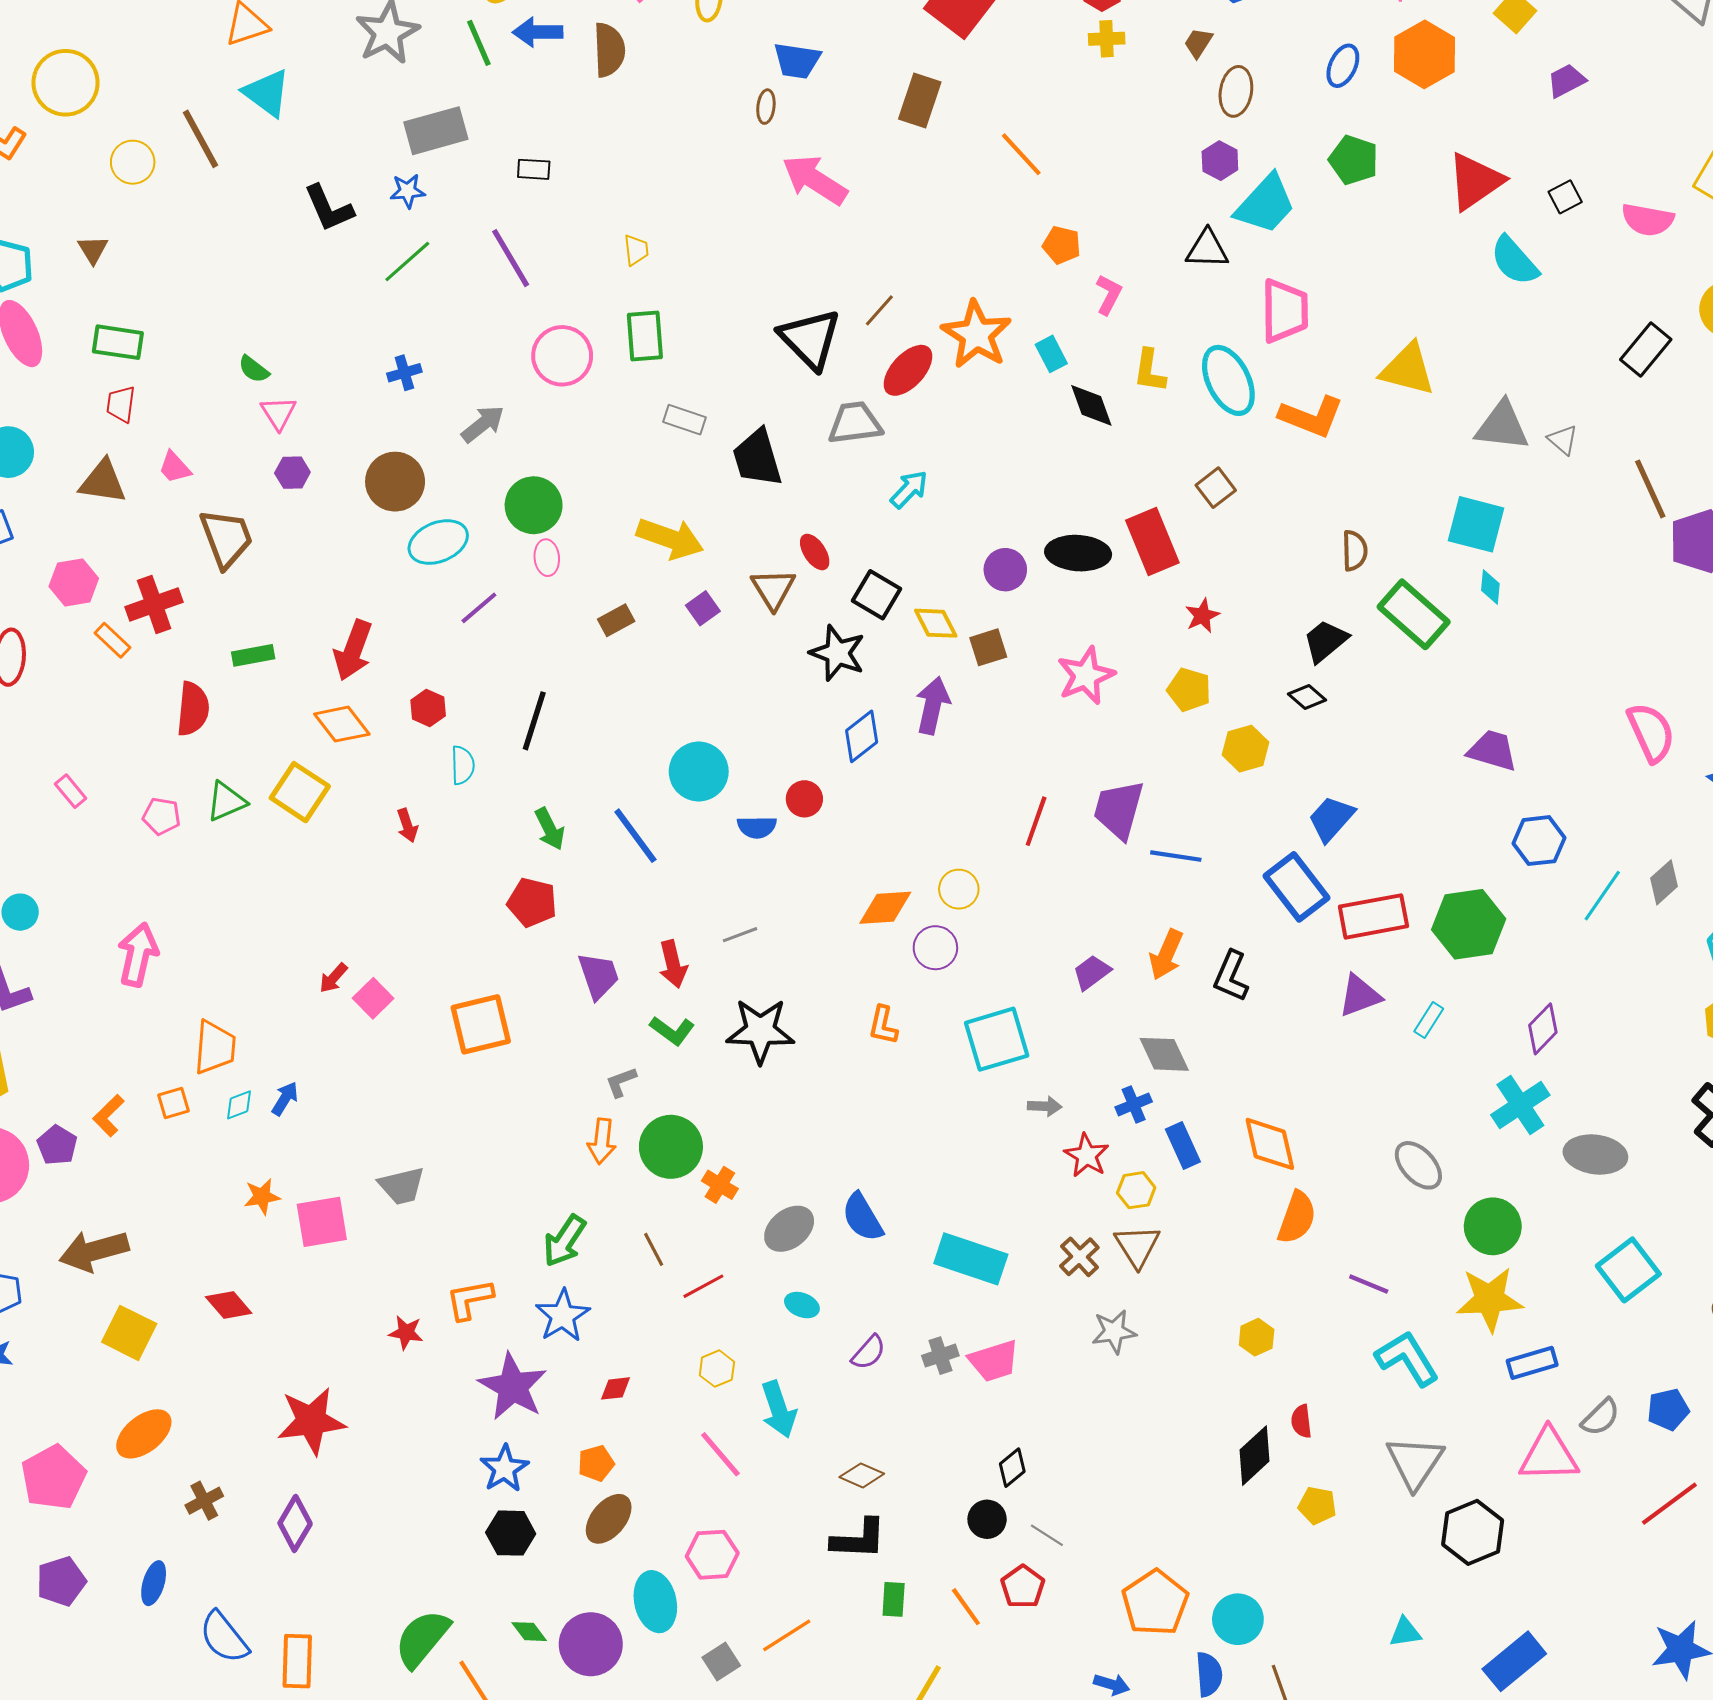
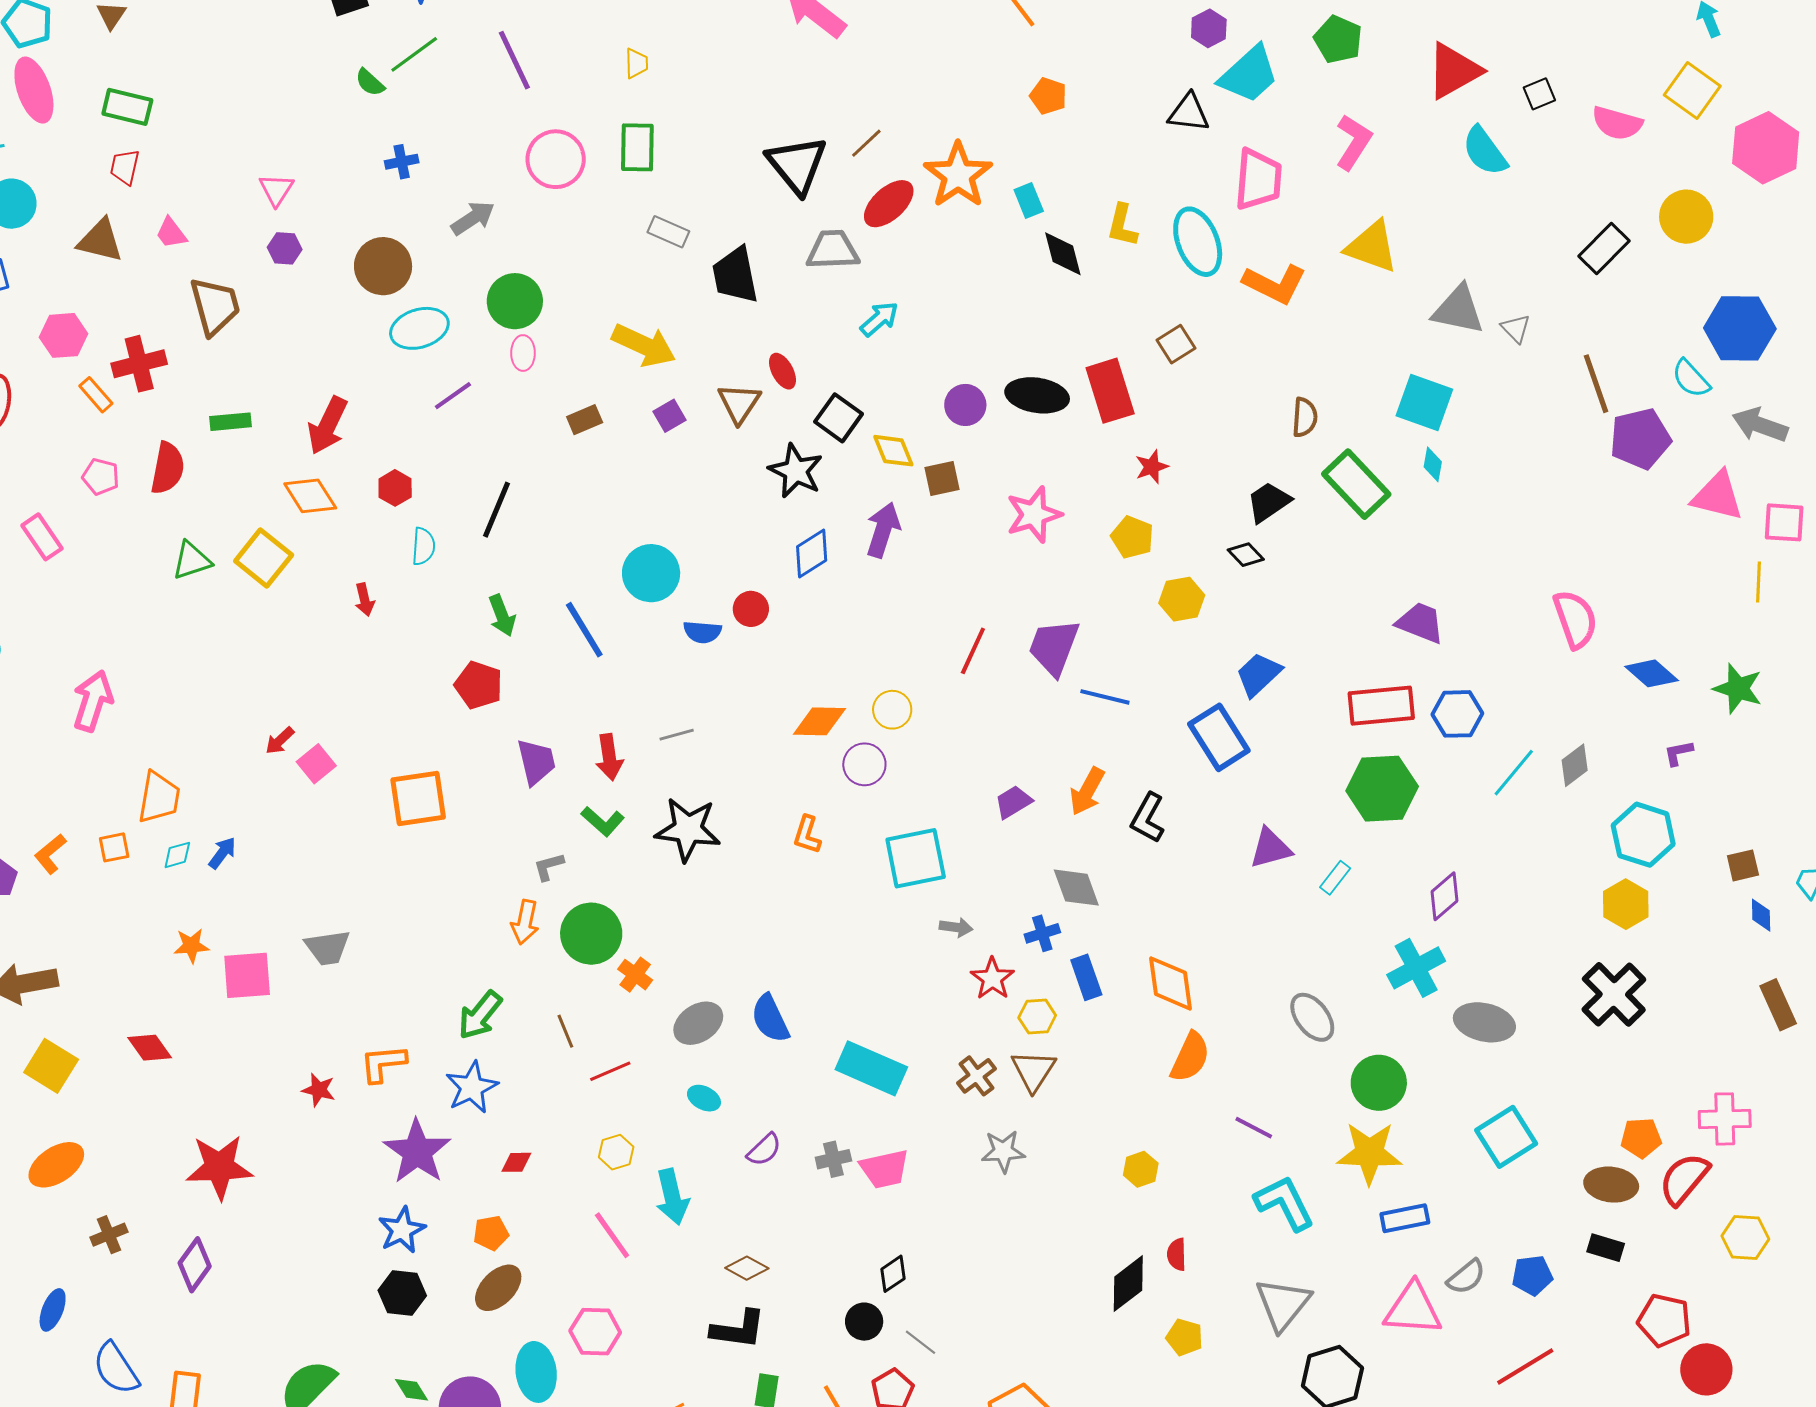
pink L-shape: (1109, 295) -> (1353, 142), moved, size x1.4
green semicircle: (254, 369) -> (370, 82), moved
pink rectangle: (71, 791) -> (42, 537), size x1.4
pink pentagon: (162, 816) -> (101, 477), moved
red rectangle: (1373, 916) -> (1381, 706), moved

